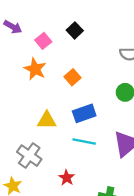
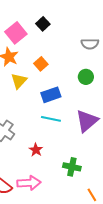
pink square: (43, 41) -> (16, 33), size x1.5
yellow triangle: (47, 120) -> (19, 81), moved, turned -48

